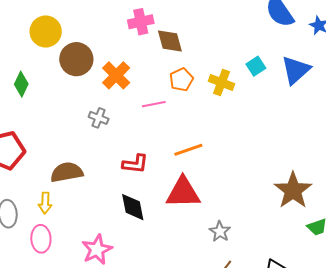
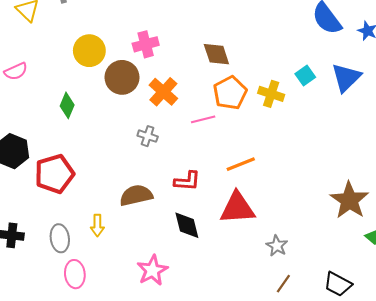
pink cross: (141, 22) -> (146, 44), moved
orange pentagon: (181, 80) -> (230, 93), size x1.4
brown semicircle: (67, 172) -> (136, 195), moved
pink ellipse: (41, 239) -> (75, 274), moved

